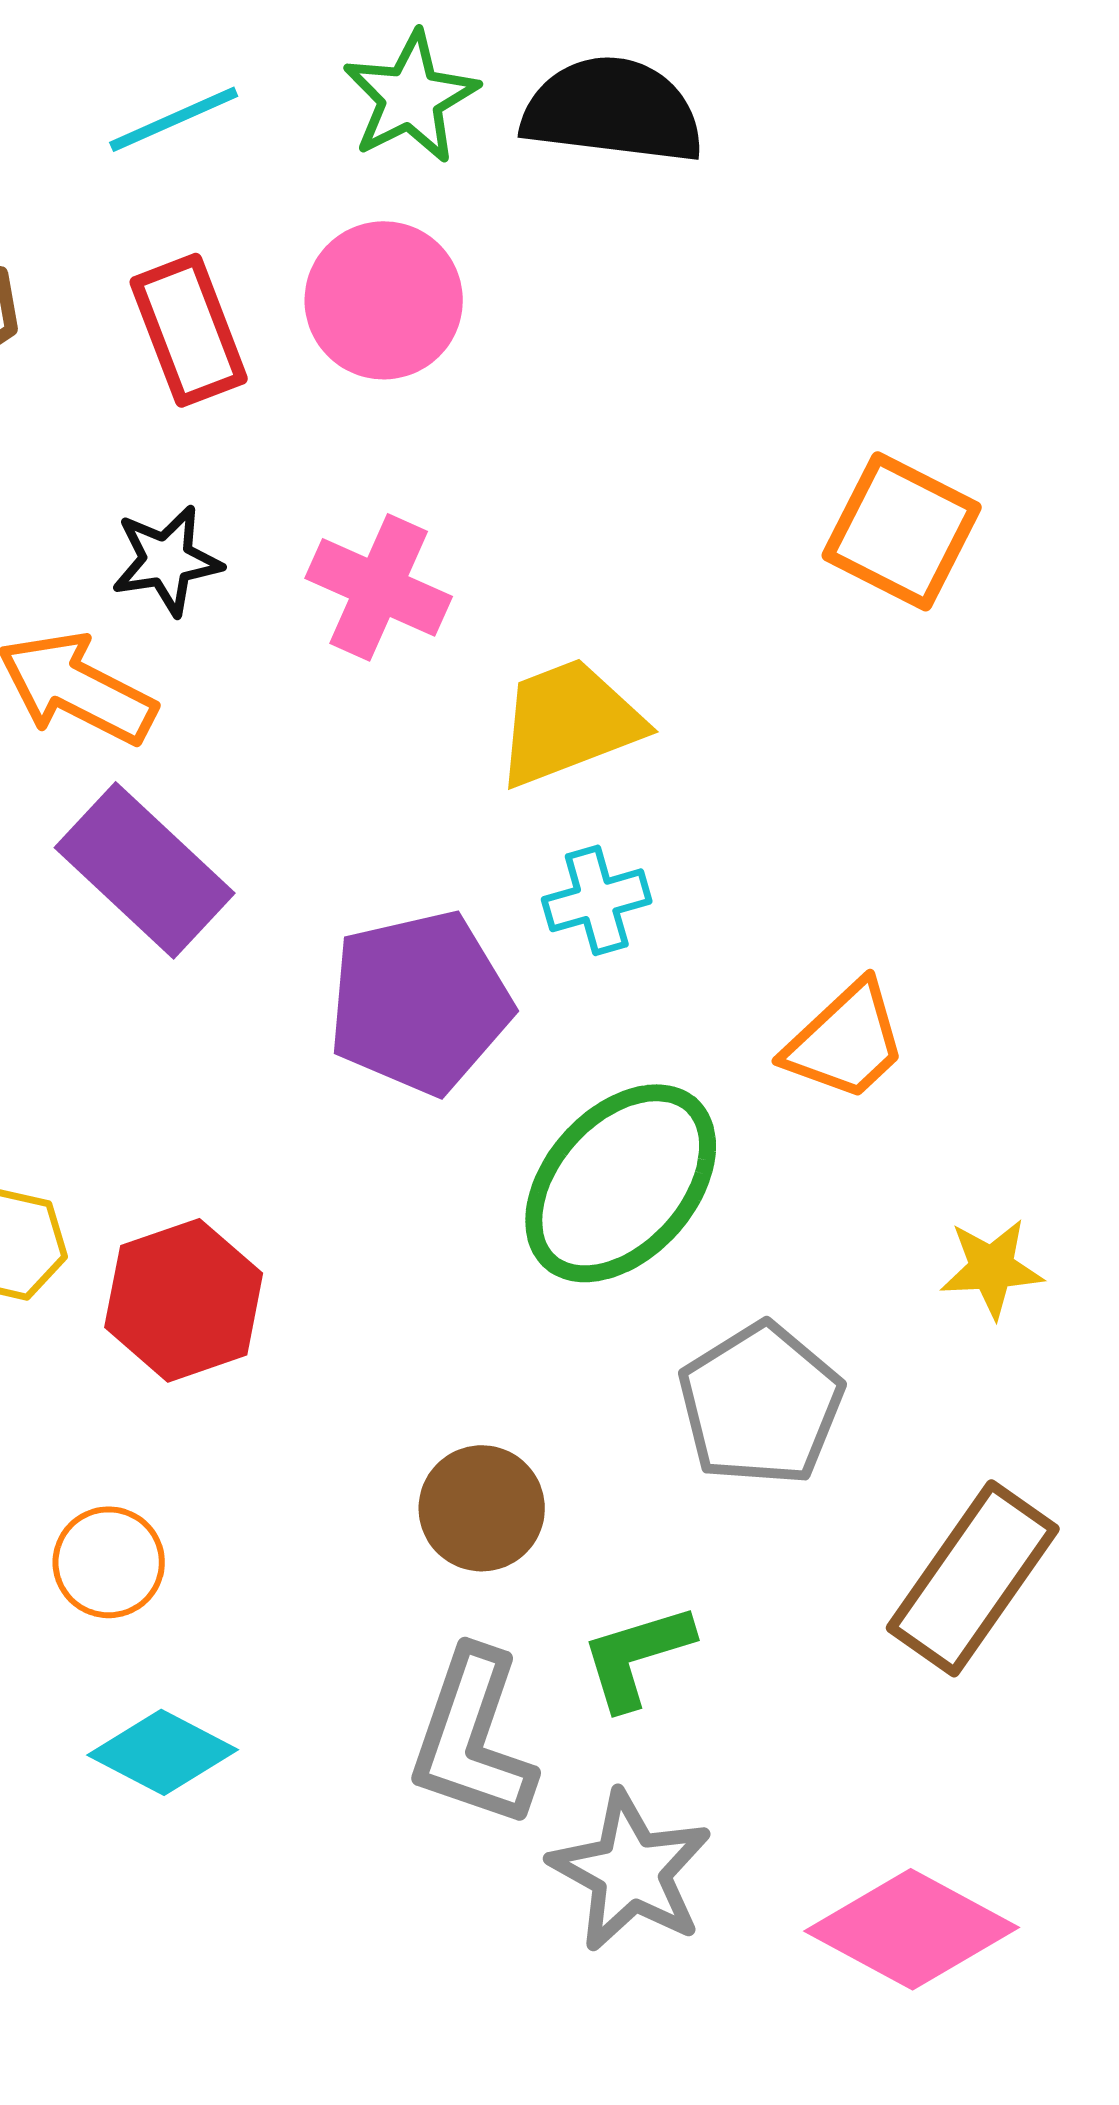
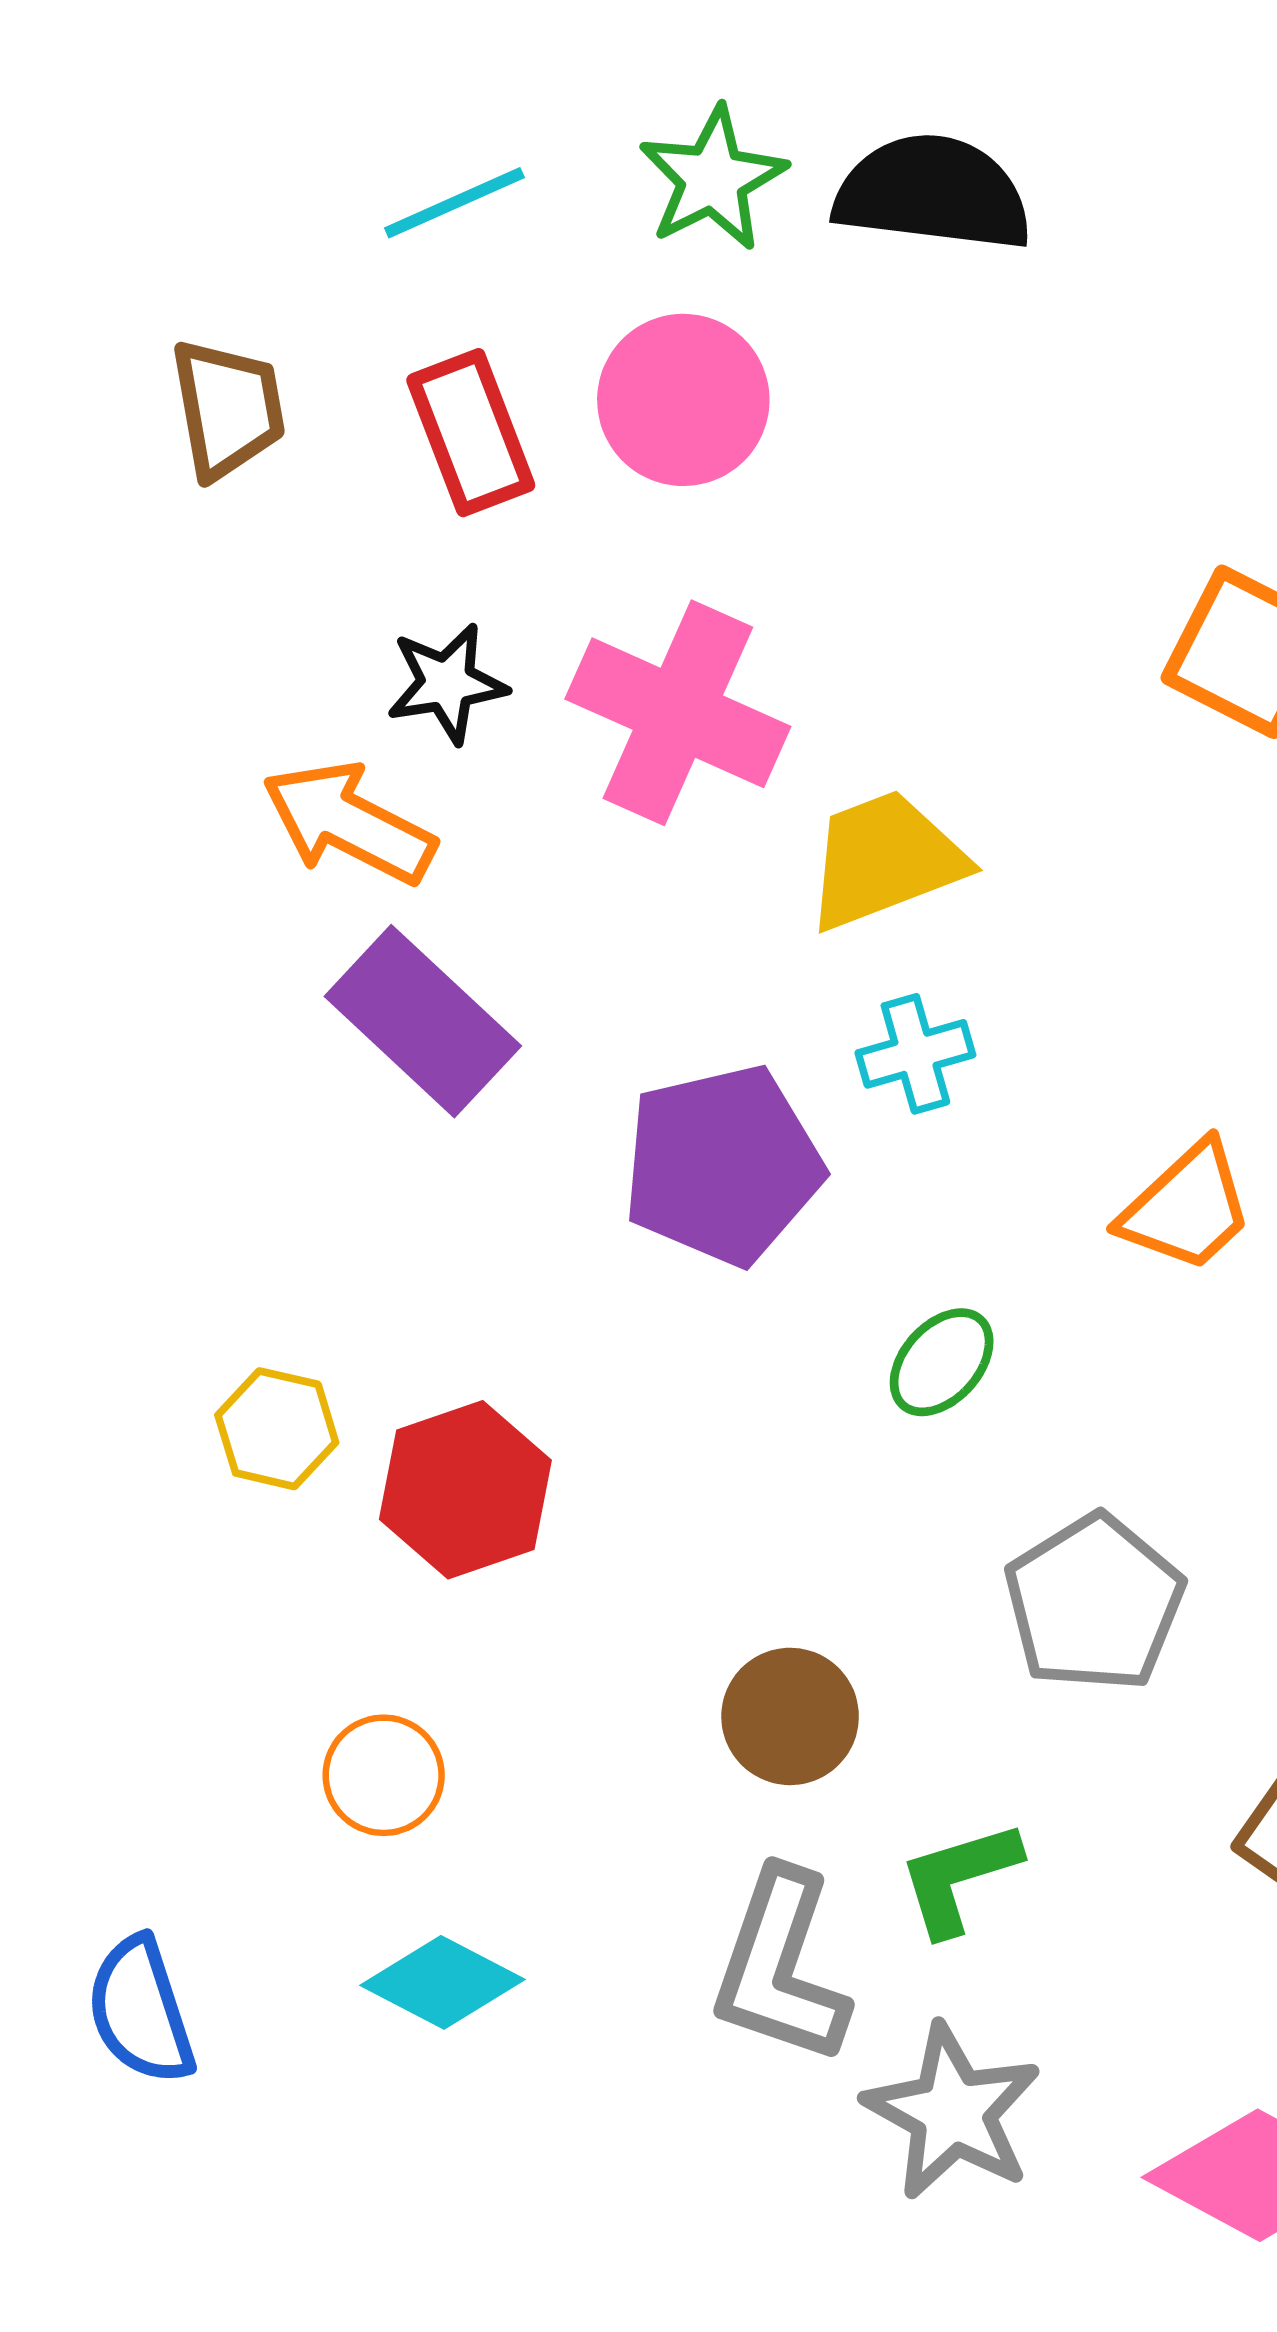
pink cross: (379, 587) -> (678, 713), size x1.4
green ellipse: (621, 1183) -> (942, 1362), size x0.5

